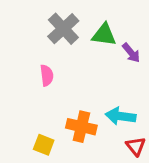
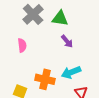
purple arrow: (131, 53) -> (67, 41), moved
cyan arrow: (121, 116) -> (71, 72), turned -30

